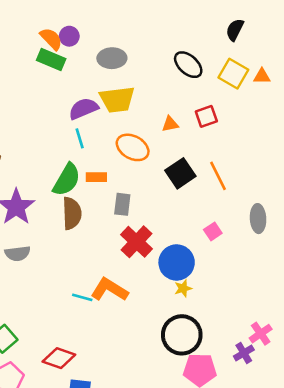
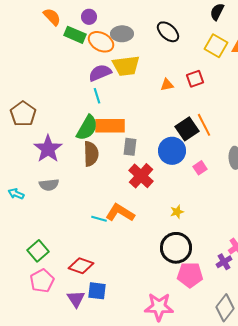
orange semicircle: (51, 39) -> (52, 17), moved
black ellipse: (188, 65) -> (168, 32), moved
orange ellipse: (133, 147) -> (101, 42), moved
black square: (180, 173) -> (187, 129), moved
orange rectangle: (96, 177) -> (110, 126), size x1.8
blue circle: (177, 262) -> (172, 151), moved

